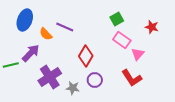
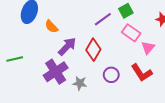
purple line: (65, 27) -> (103, 19), moved, turned -60
purple arrow: (31, 53) -> (67, 46), moved
purple circle: (95, 80) -> (111, 75), moved

